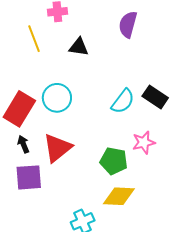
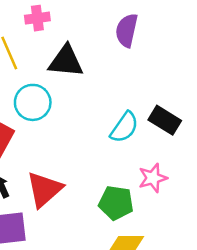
black triangle: (79, 47) -> (66, 61), size x1.4
cyan circle: (57, 98) -> (33, 102), moved

